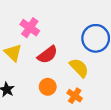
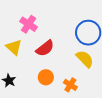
yellow semicircle: (79, 68) -> (85, 59), moved

